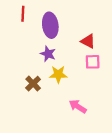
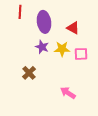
red triangle: (88, 41) -> (73, 28), moved
yellow star: (58, 74) -> (62, 49), moved

